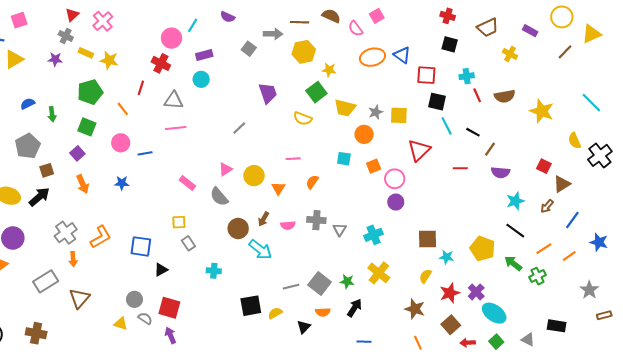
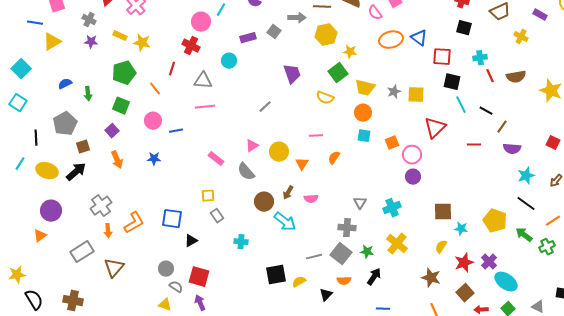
gray cross: (66, 36) -> (89, 20), moved
purple rectangle: (204, 55) -> (248, 38), moved
orange circle: (364, 134) -> (363, 113), moved
gray cross: (316, 220) -> (347, 228), moved
orange L-shape: (101, 237) -> (134, 223), moved
yellow triangle: (121, 324) -> (165, 305), moved

